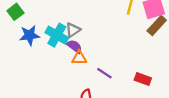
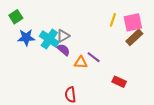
orange triangle: (79, 58) -> (81, 62), moved
purple line: (104, 73) -> (94, 57), moved

